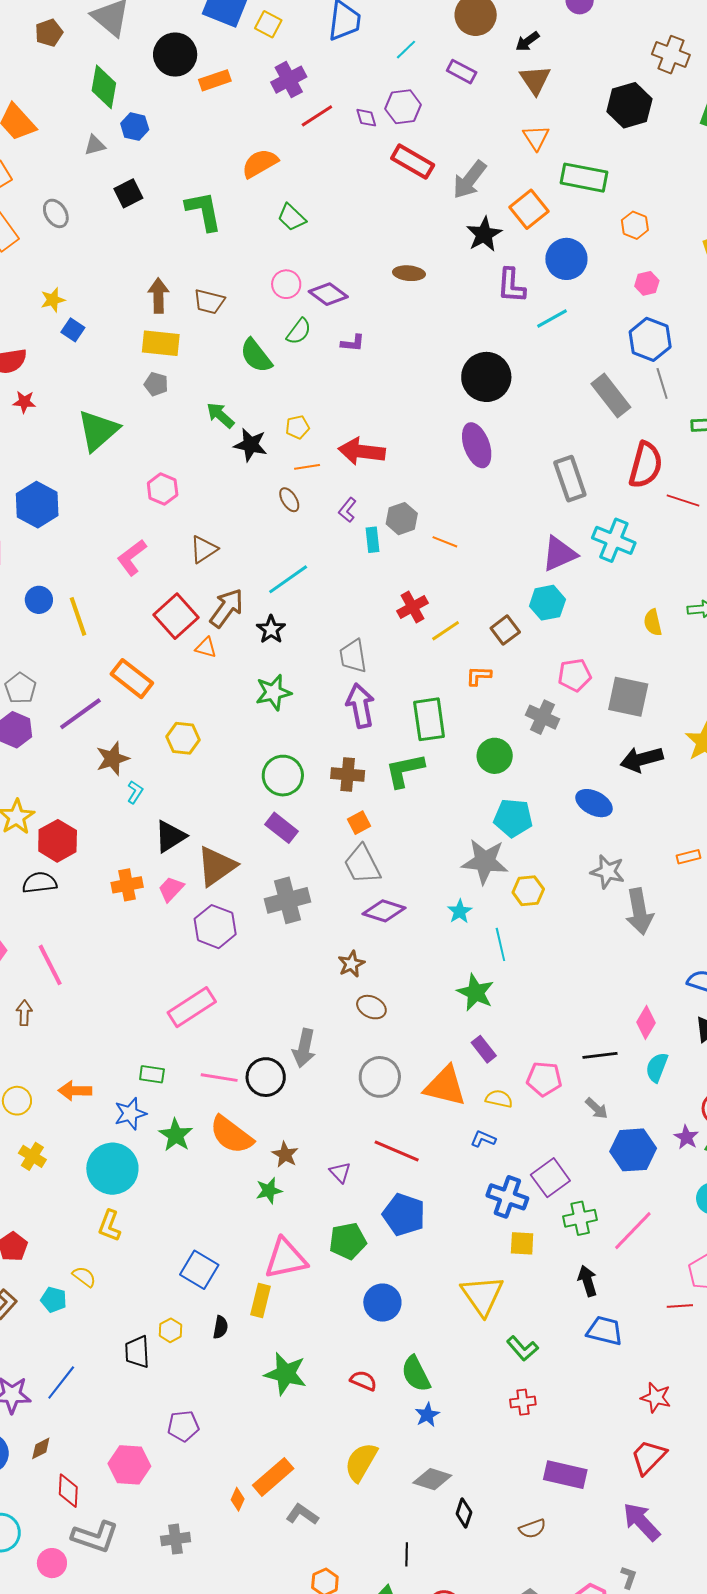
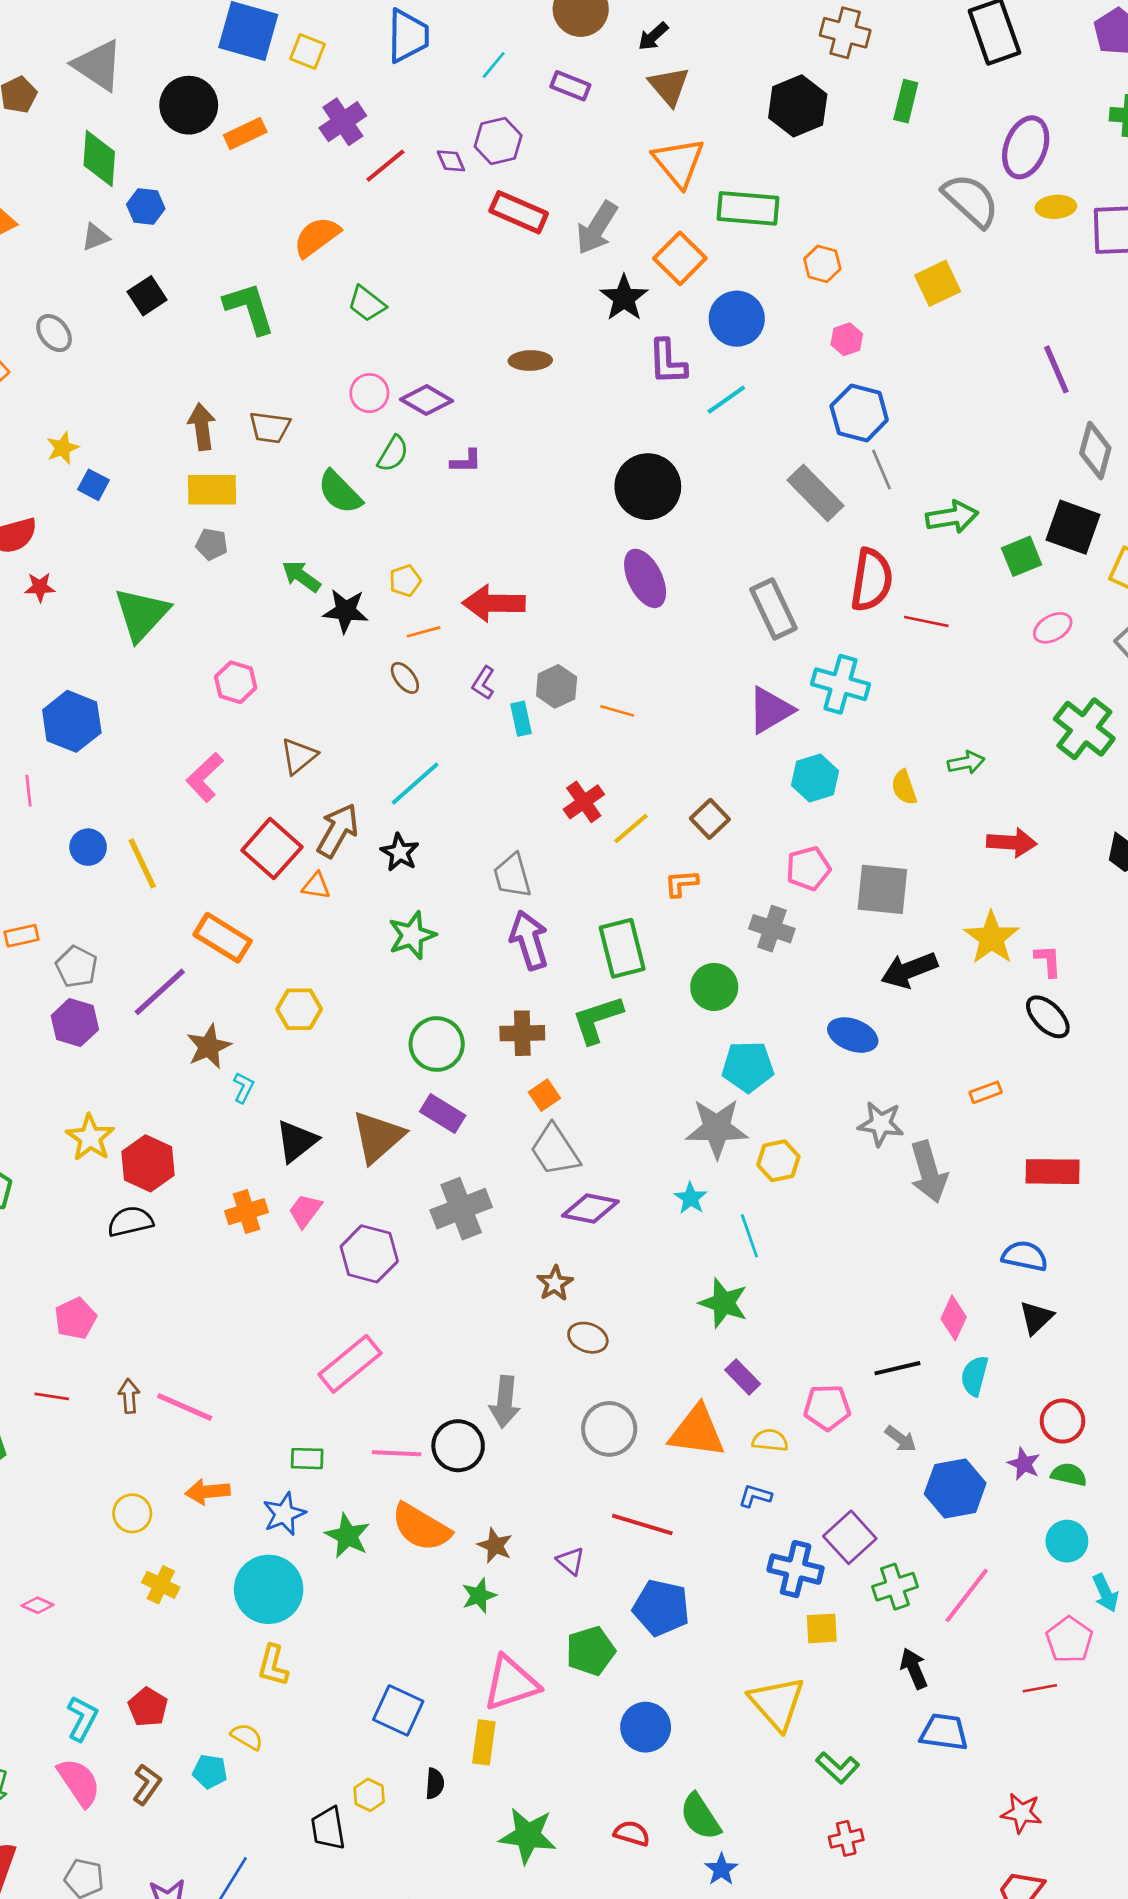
orange triangle: (536, 138) -> (679, 162), size x1.5
cyan hexagon: (547, 603) -> (815, 778), moved
brown triangle: (217, 866) -> (378, 1137), moved
pink line: (50, 965) -> (185, 1407), moved, turned -33

